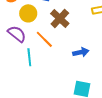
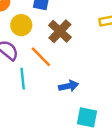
blue arrow: (81, 52) -> (69, 86), moved

